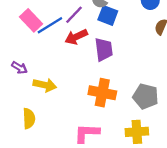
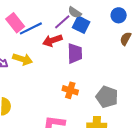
purple line: (74, 15) -> (62, 22), moved
yellow arrow: (45, 85) -> (23, 59), moved
orange cross: (102, 93) -> (70, 90), size x0.7

